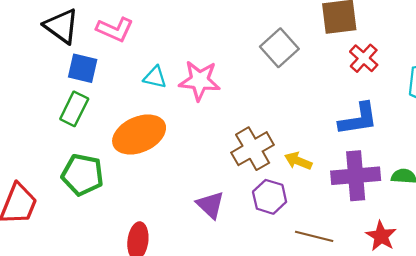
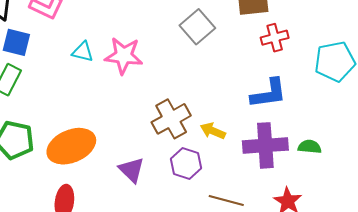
red cross: (364, 58) -> (275, 38), turned 32
orange ellipse: (139, 135) -> (71, 146), moved

